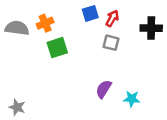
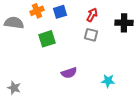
blue square: (90, 13) -> (60, 12), moved
orange cross: (45, 23) -> (37, 11), moved
purple semicircle: (104, 89) -> (69, 73), moved, turned -140

